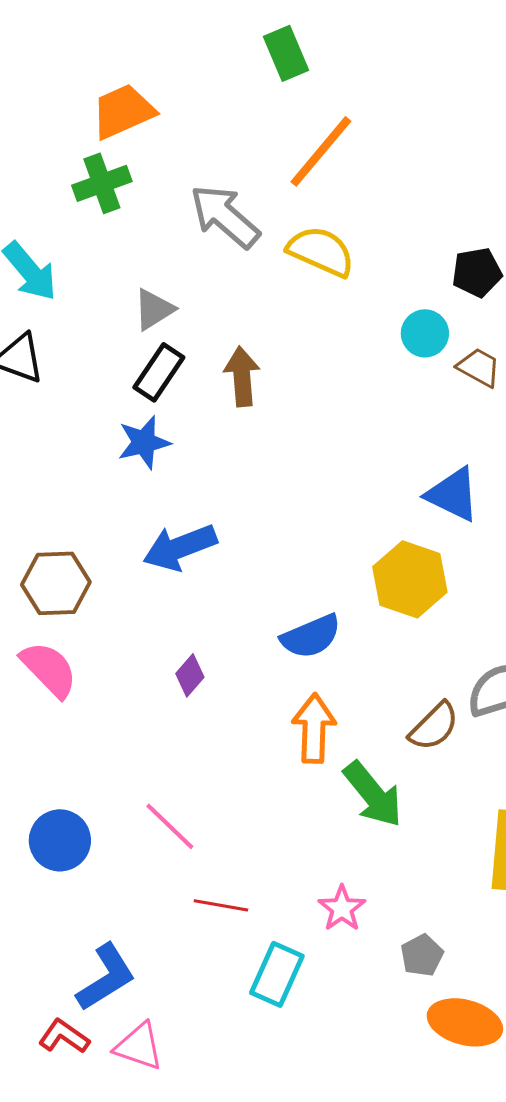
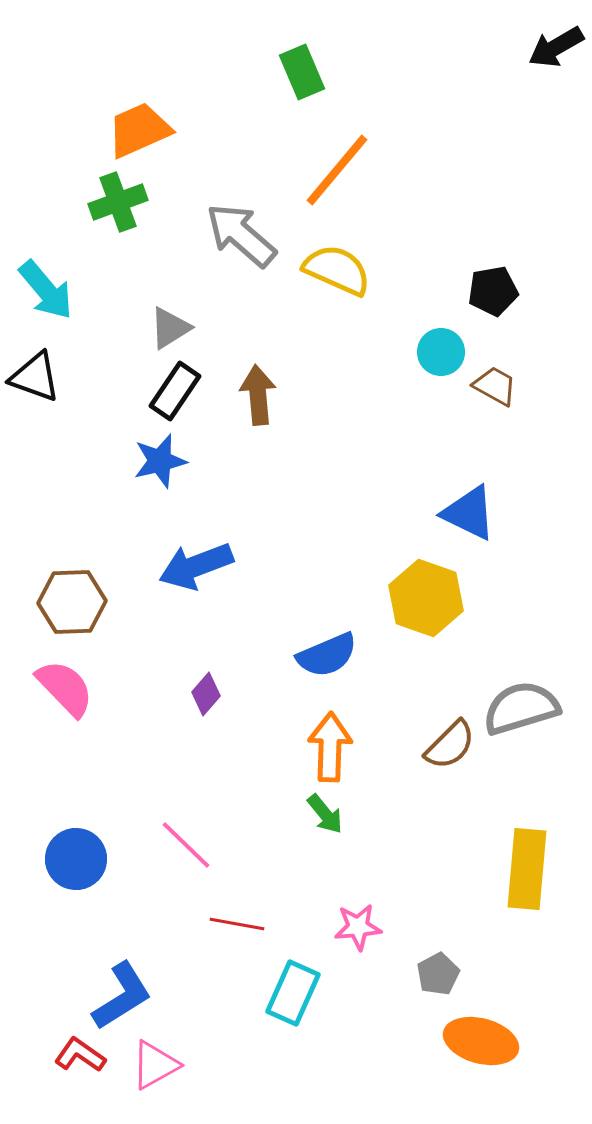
green arrow: (373, 794) -> (325, 814), moved, size x0.6
pink star: (342, 908) -> (358, 927), turned 30
pink triangle: (139, 1046) -> (155, 1065), turned -48

